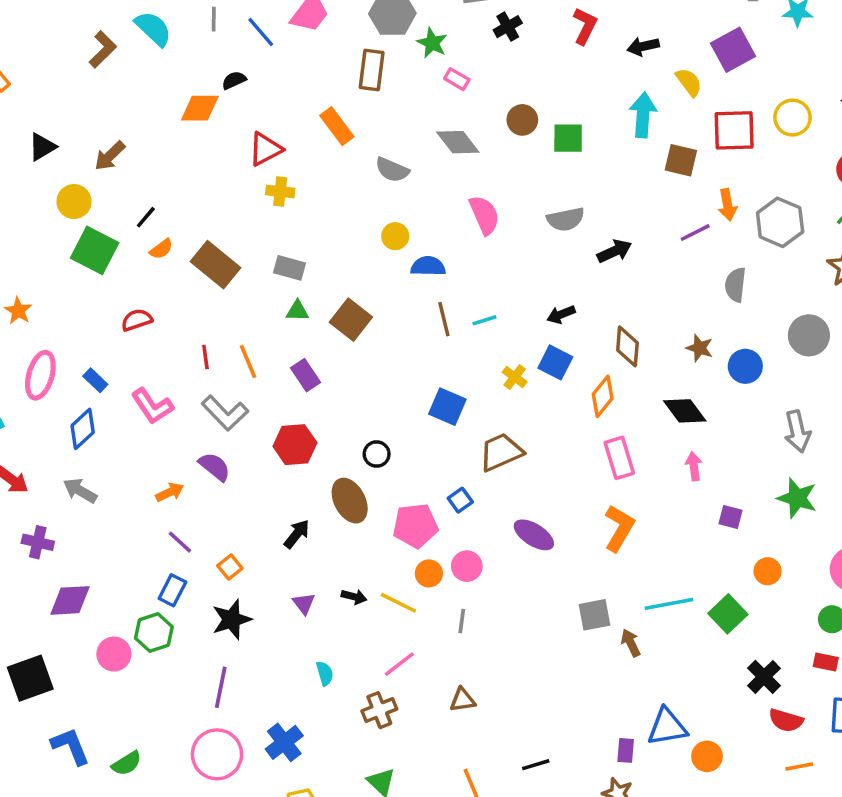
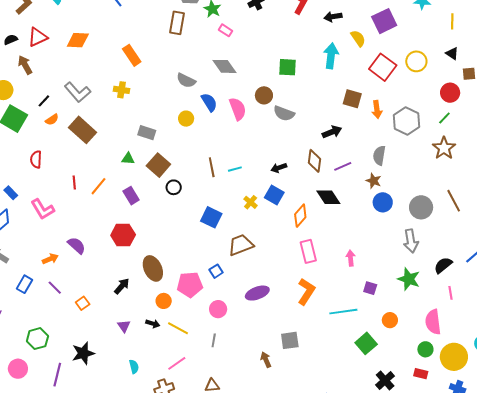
black semicircle: (234, 80) -> (11, 40), moved
brown circle: (522, 120) -> (264, 95), moved
orange rectangle: (337, 126) -> (132, 55), moved
red square: (734, 130) -> (383, 67), turned 36
red triangle: (265, 149) -> (38, 37), moved
brown arrow: (110, 156) -> (25, 65), turned 102
brown square: (681, 160) -> (352, 99), moved
gray semicircle: (566, 219) -> (284, 113), turned 30
purple line: (695, 233) -> (343, 166), moved
black arrow: (614, 251) -> (332, 132), moved
blue semicircle: (428, 266) -> (209, 102), moved, turned 54
gray rectangle: (290, 268) -> (147, 133), moved
red semicircle: (137, 320) -> (36, 159), turned -72
gray circle: (809, 335) -> (421, 207), moved
brown diamond: (627, 346) -> (314, 161), moved
brown star: (700, 348) -> (374, 181), moved
orange line: (248, 362) -> (98, 186), turned 60
black diamond: (685, 411) -> (328, 197), moved
gray L-shape: (225, 413) -> (78, 92), moved
black circle: (377, 454) -> (174, 187), moved
purple ellipse: (534, 535) -> (257, 293), turned -55
orange circle: (429, 573) -> (164, 301), moved
blue rectangle: (172, 590) -> (25, 284), moved
cyan line: (669, 604) -> (343, 312), moved
black star: (232, 619) -> (83, 353), moved
brown arrow: (631, 643) -> (266, 360), moved
pink circle: (114, 654) -> (18, 369), moved
purple line: (221, 687) -> (57, 375), moved

